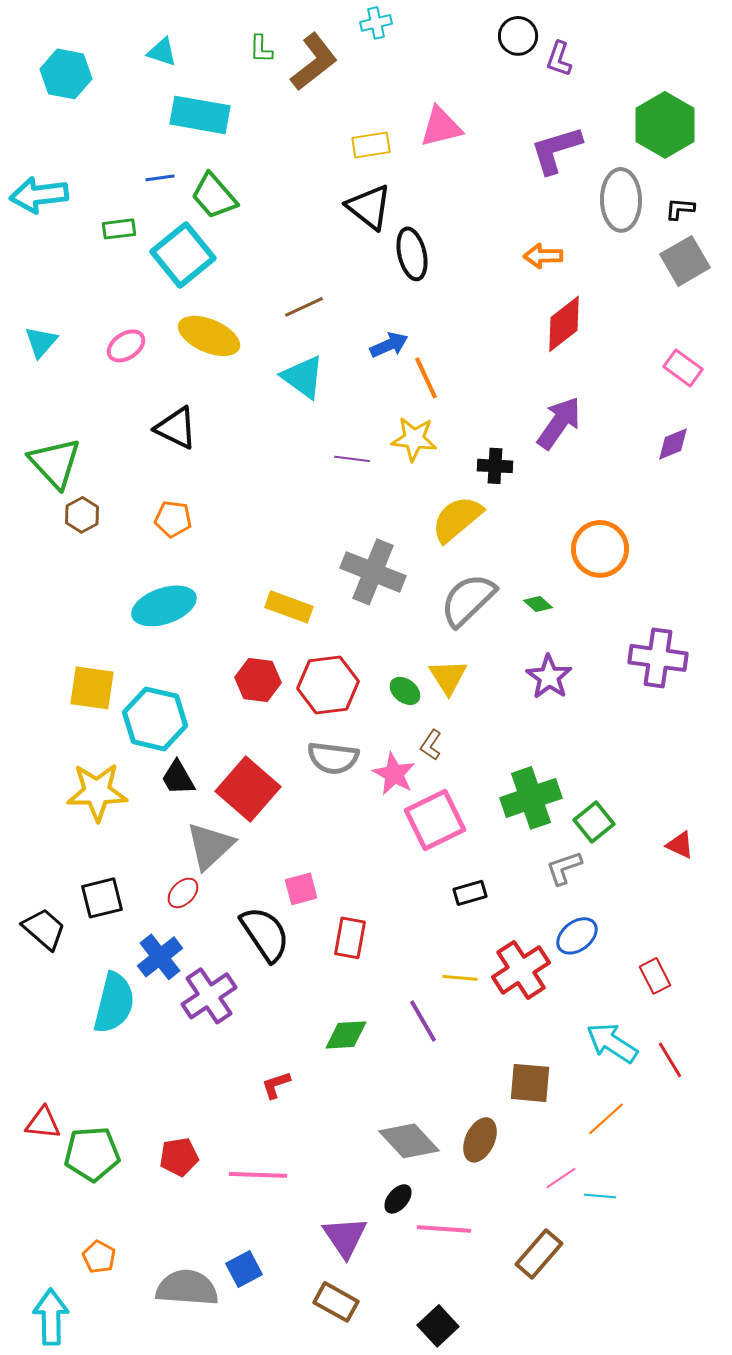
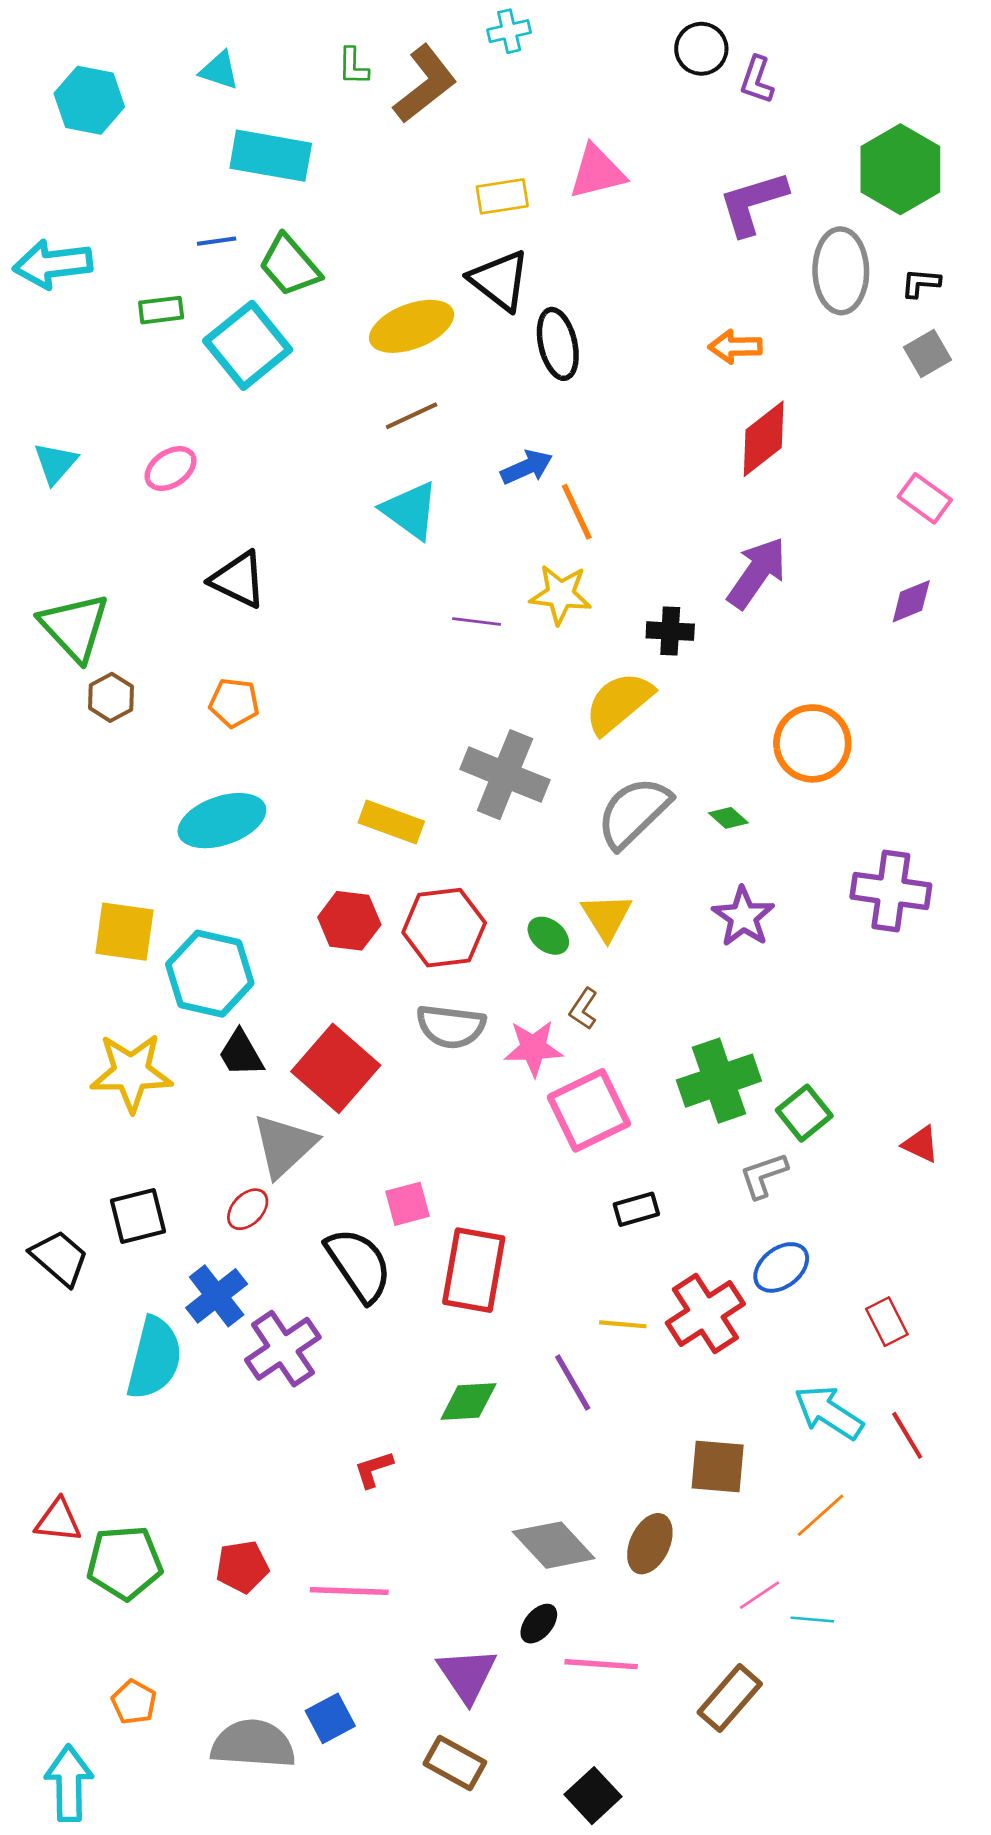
gray square: (685, 261) -> (927, 353), size x0.7
yellow ellipse: (209, 336) -> (412, 326), moved, turned -44
pink star: (394, 774) -> (533, 1048), turned -30
red rectangle: (350, 938) -> (474, 1270), size x1.5

